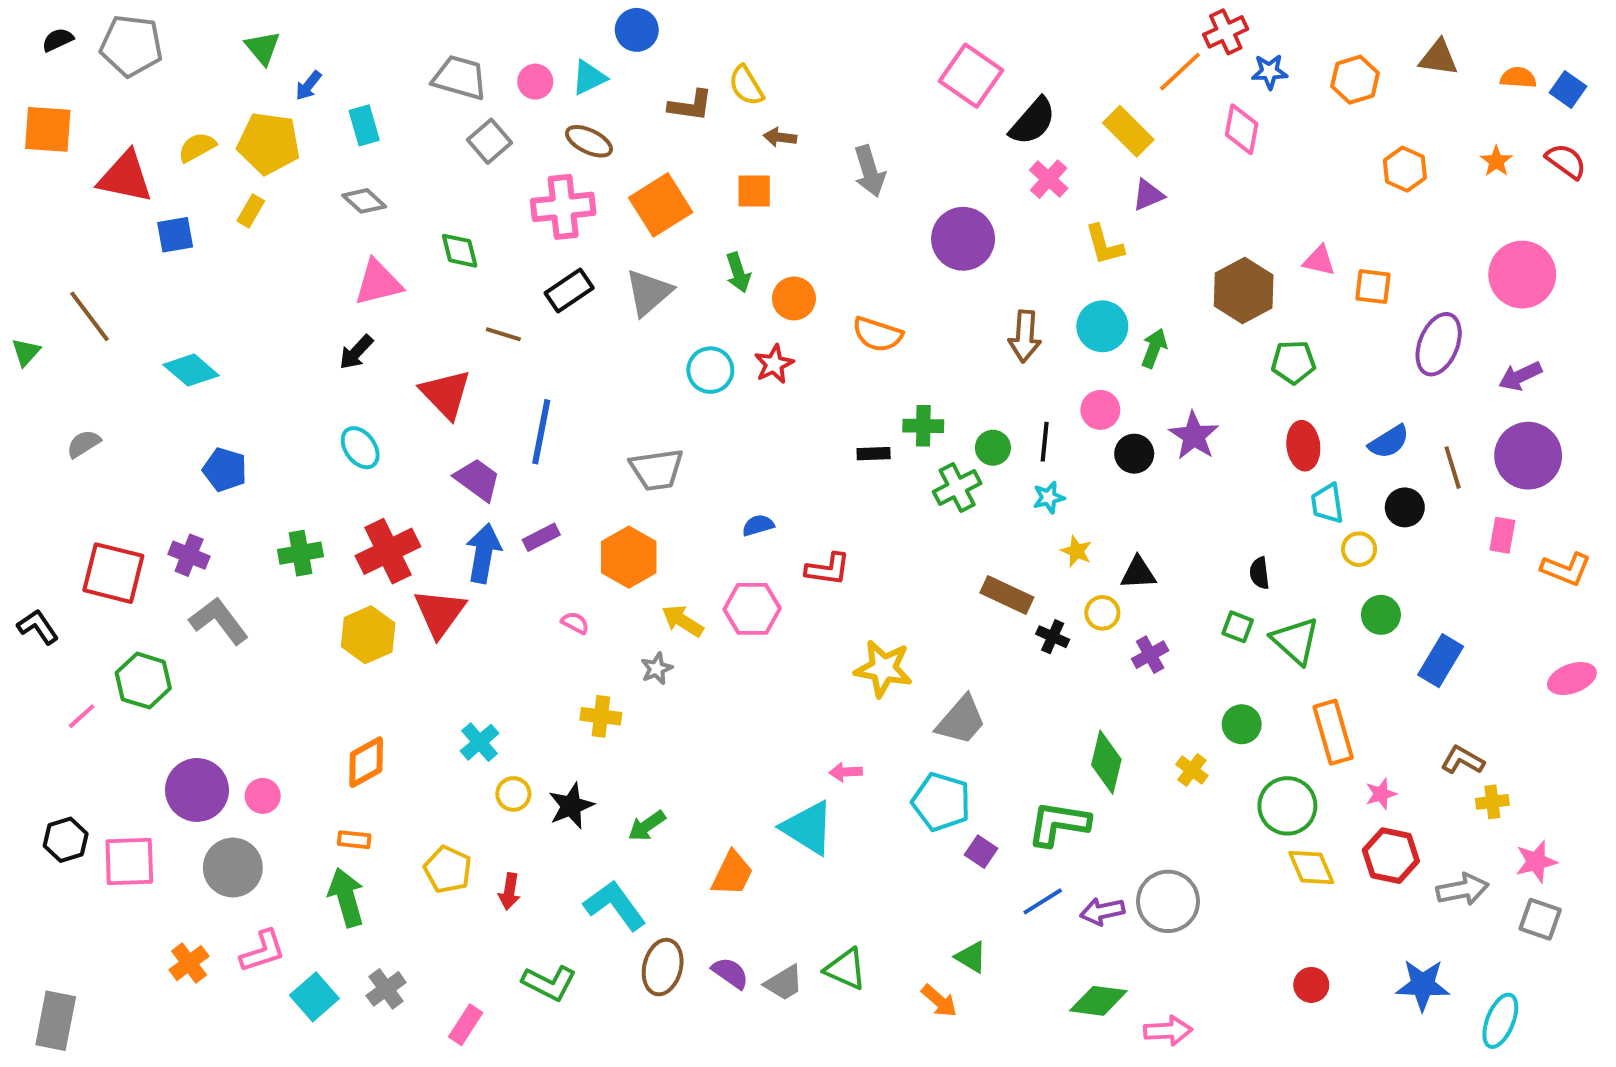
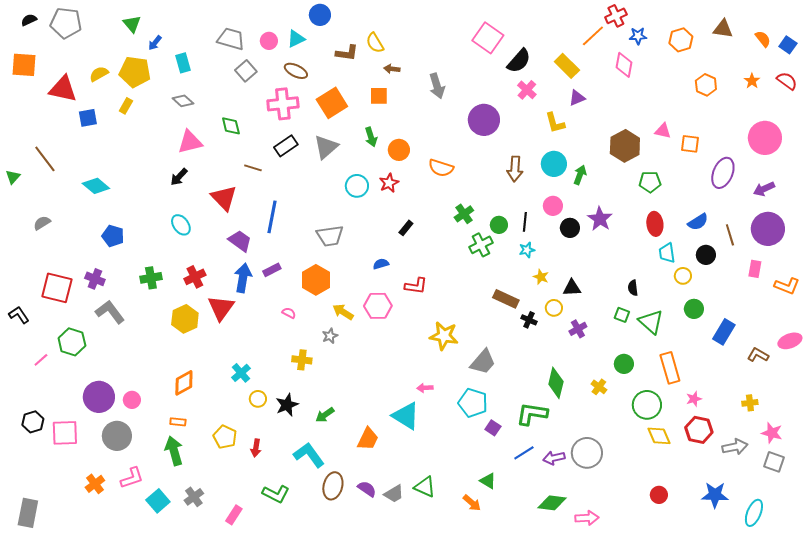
orange semicircle: (1518, 78) -> (763, 39), turned 48
green cross: (923, 426) -> (464, 214), turned -36
black rectangle: (874, 454) -> (406, 228), moved, turned -49
red cross: (388, 551) -> (195, 277), size x0.7
brown L-shape: (1463, 760) -> (758, 355), moved
pink star: (1536, 862) -> (772, 433), turned 30

